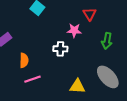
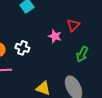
white cross: (60, 49) -> (22, 48), moved

